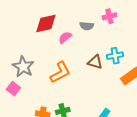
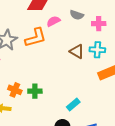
pink cross: (109, 16) -> (99, 24), moved
orange L-shape: (60, 72) -> (36, 38), moved

